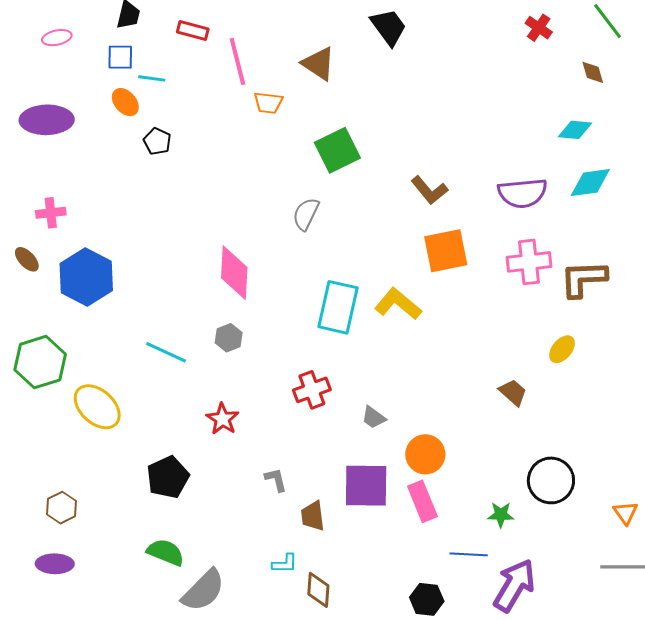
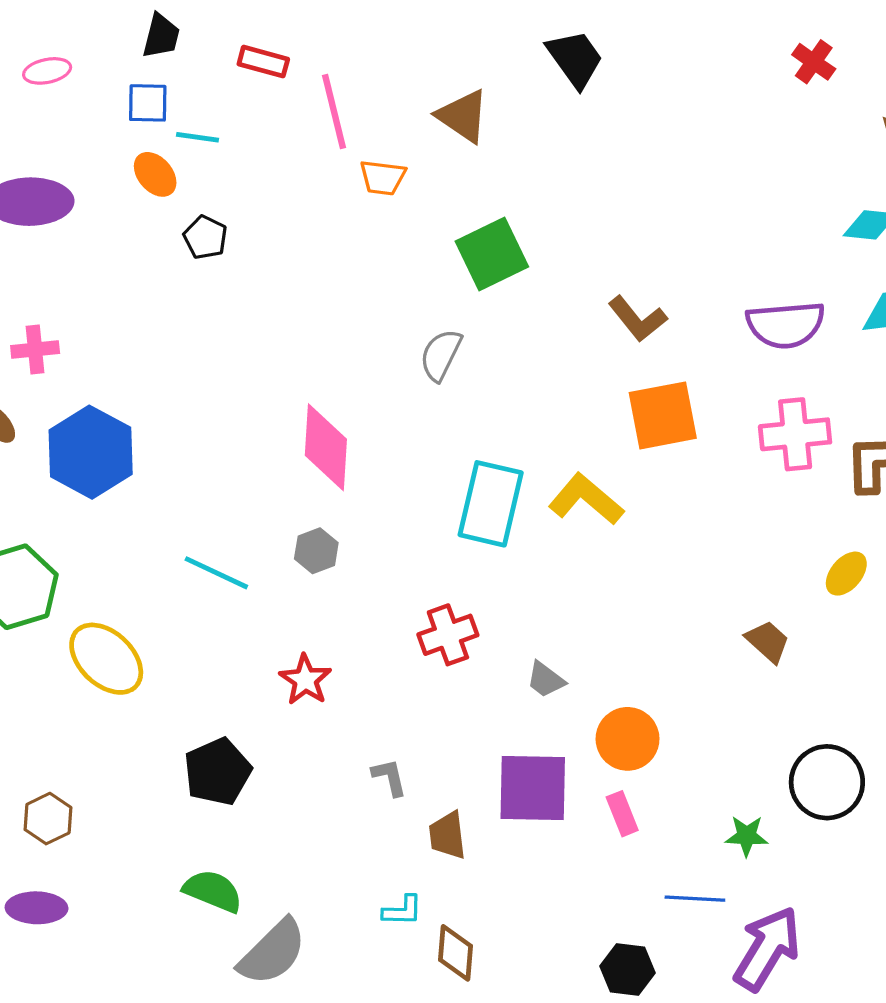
pink rectangle: (422, 501) -> (622, 814), size x0.7

